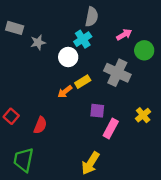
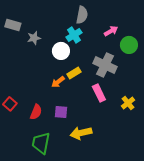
purple square: (97, 111) -> (61, 112), moved
pink rectangle: (111, 129) -> (99, 93), moved, turned -54
green trapezoid: (23, 160) -> (41, 143), moved
yellow arrow: (91, 163) -> (81, 133), moved, turned 45

